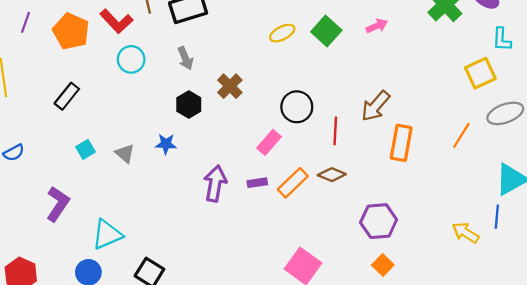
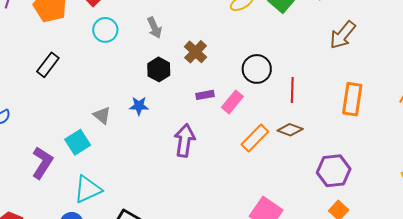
brown arrow: (376, 106) -> (343, 35), moved
cyan square: (86, 149) -> (78, 142), moved, size x1.4
purple rectangle: (257, 183) -> (205, 95), moved

